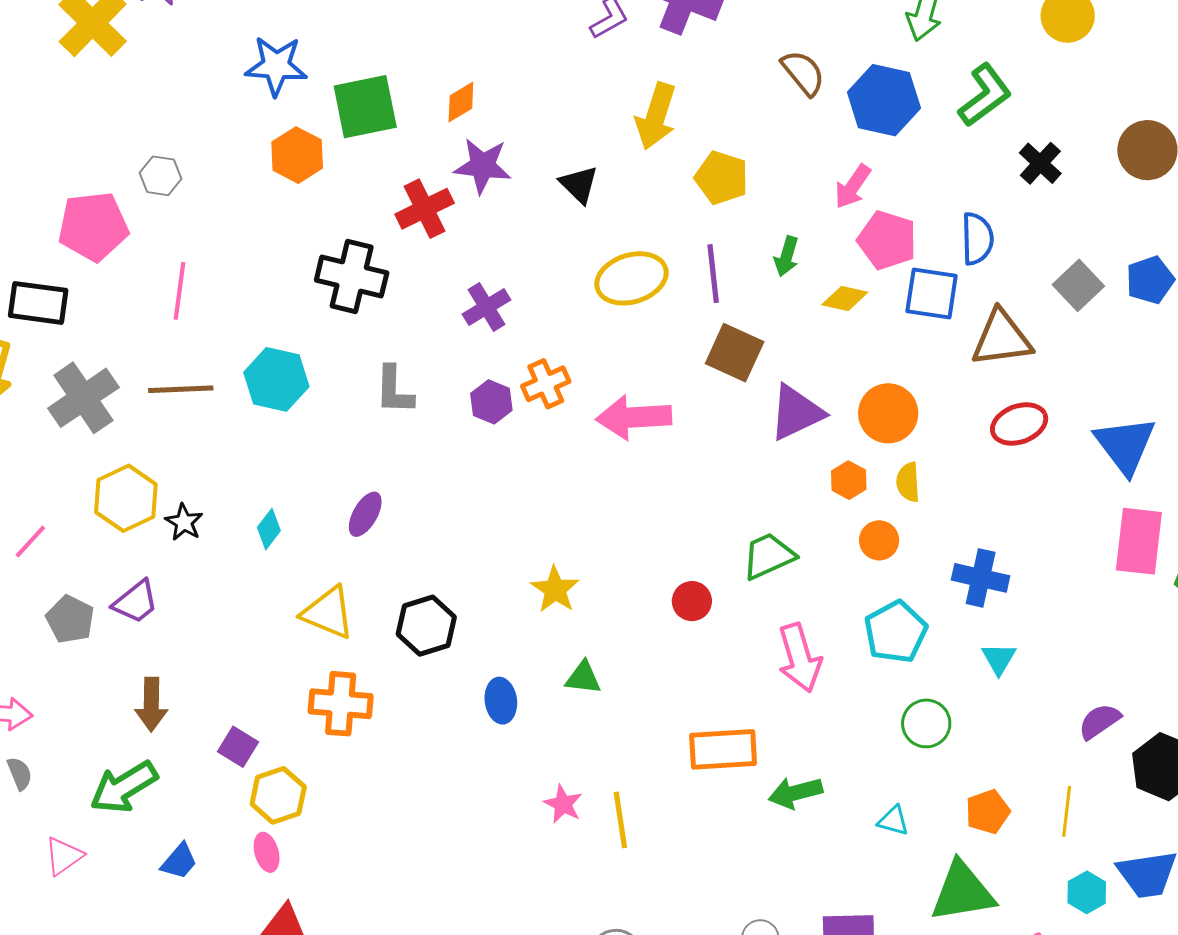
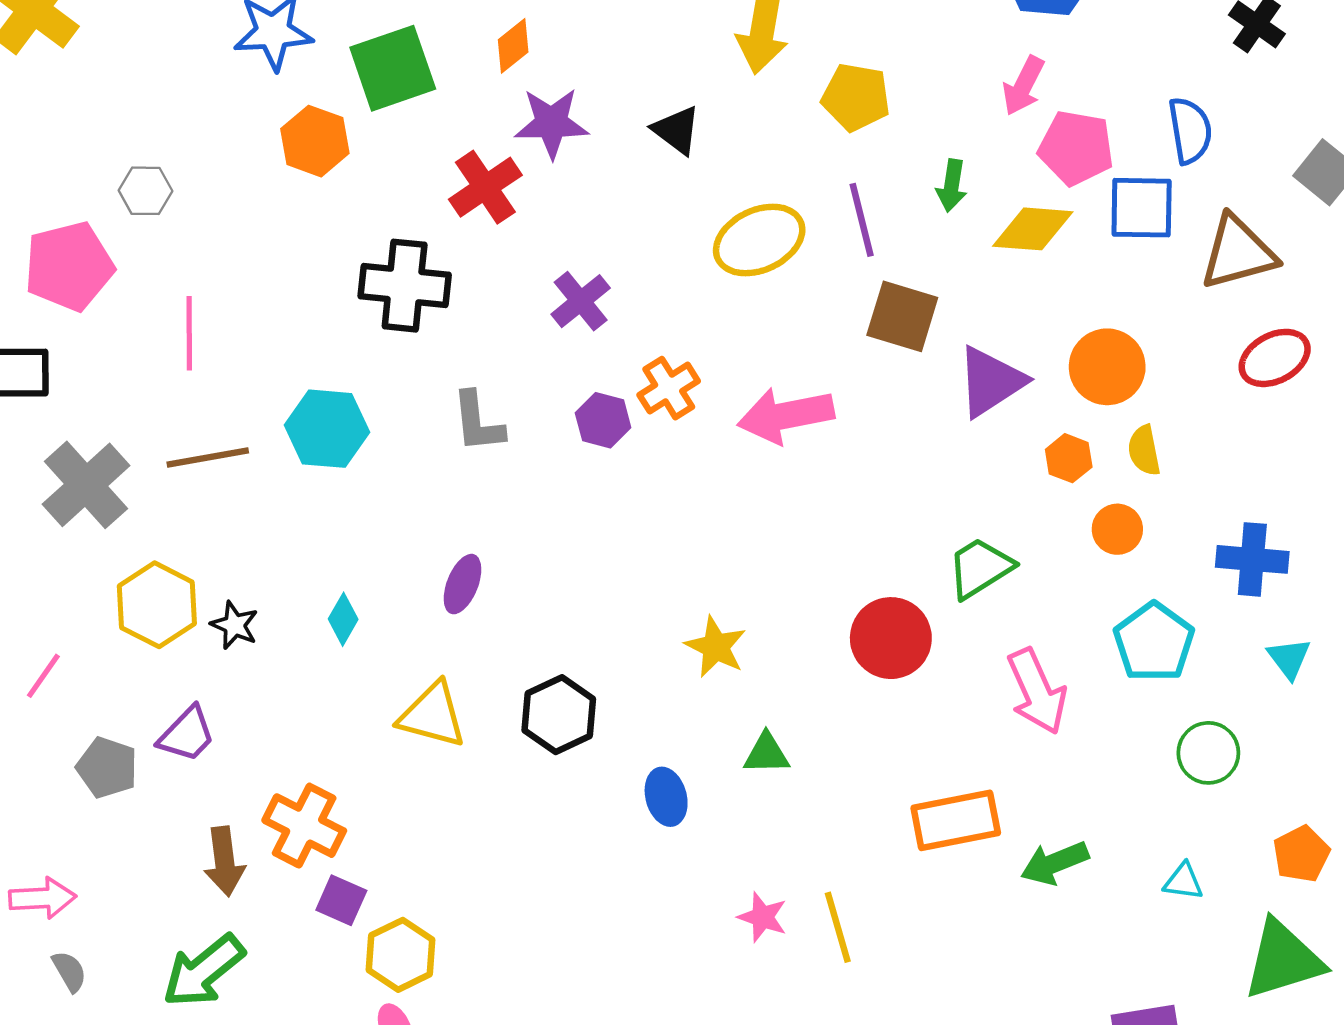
yellow diamond: (845, 299) -> (1033, 229), size x1.4
red circle: (692, 601) -> (891, 638), size x1.6
orange cross: (341, 704) -> (304, 826), moved, turned 30

